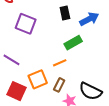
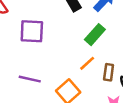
brown rectangle: (59, 85) -> (109, 72), moved

